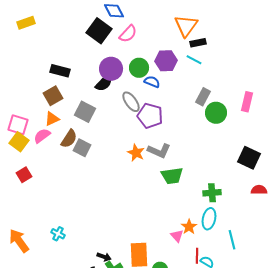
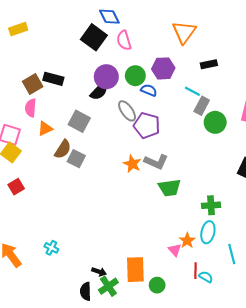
pink semicircle: (128, 34) -> (124, 40), turned 120
black rectangle: (198, 43) -> (209, 64), moved
cyan line: (194, 60) -> (192, 91), moved
brown square: (53, 96) -> (33, 84), moved
pink semicircle: (42, 136) -> (31, 108), moved, turned -48

